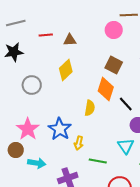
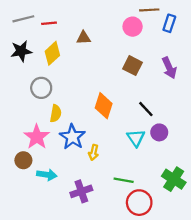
red line: (46, 35) -> (49, 23), moved
yellow diamond: (66, 70) -> (52, 53), moved
orange diamond: (106, 89) -> (104, 106), moved
yellow semicircle: (90, 108) -> (56, 113), moved
cyan triangle: (126, 146) -> (136, 138), moved
green line: (98, 161) -> (124, 180), moved

